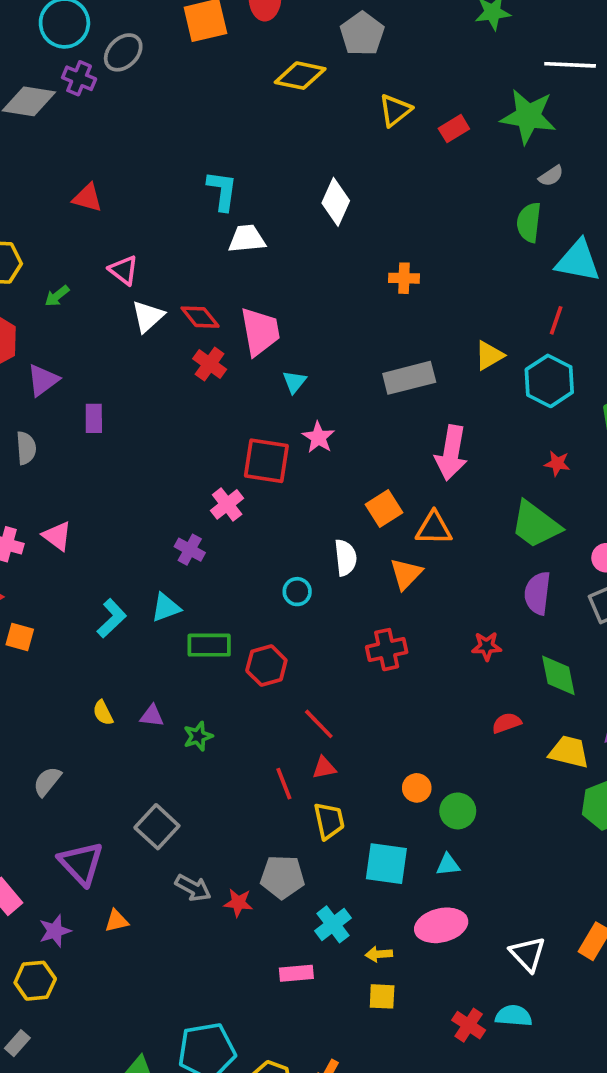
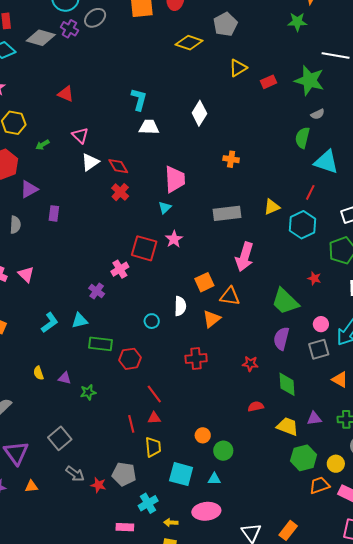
pink trapezoid: (260, 332) -> (175, 179), moved
red star: (557, 463) -> (314, 278), moved

